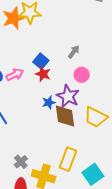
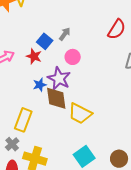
blue square: (41, 61) -> (45, 41), moved
yellow trapezoid: (96, 117) -> (80, 114), moved
yellow rectangle: (68, 159) -> (23, 120), moved

